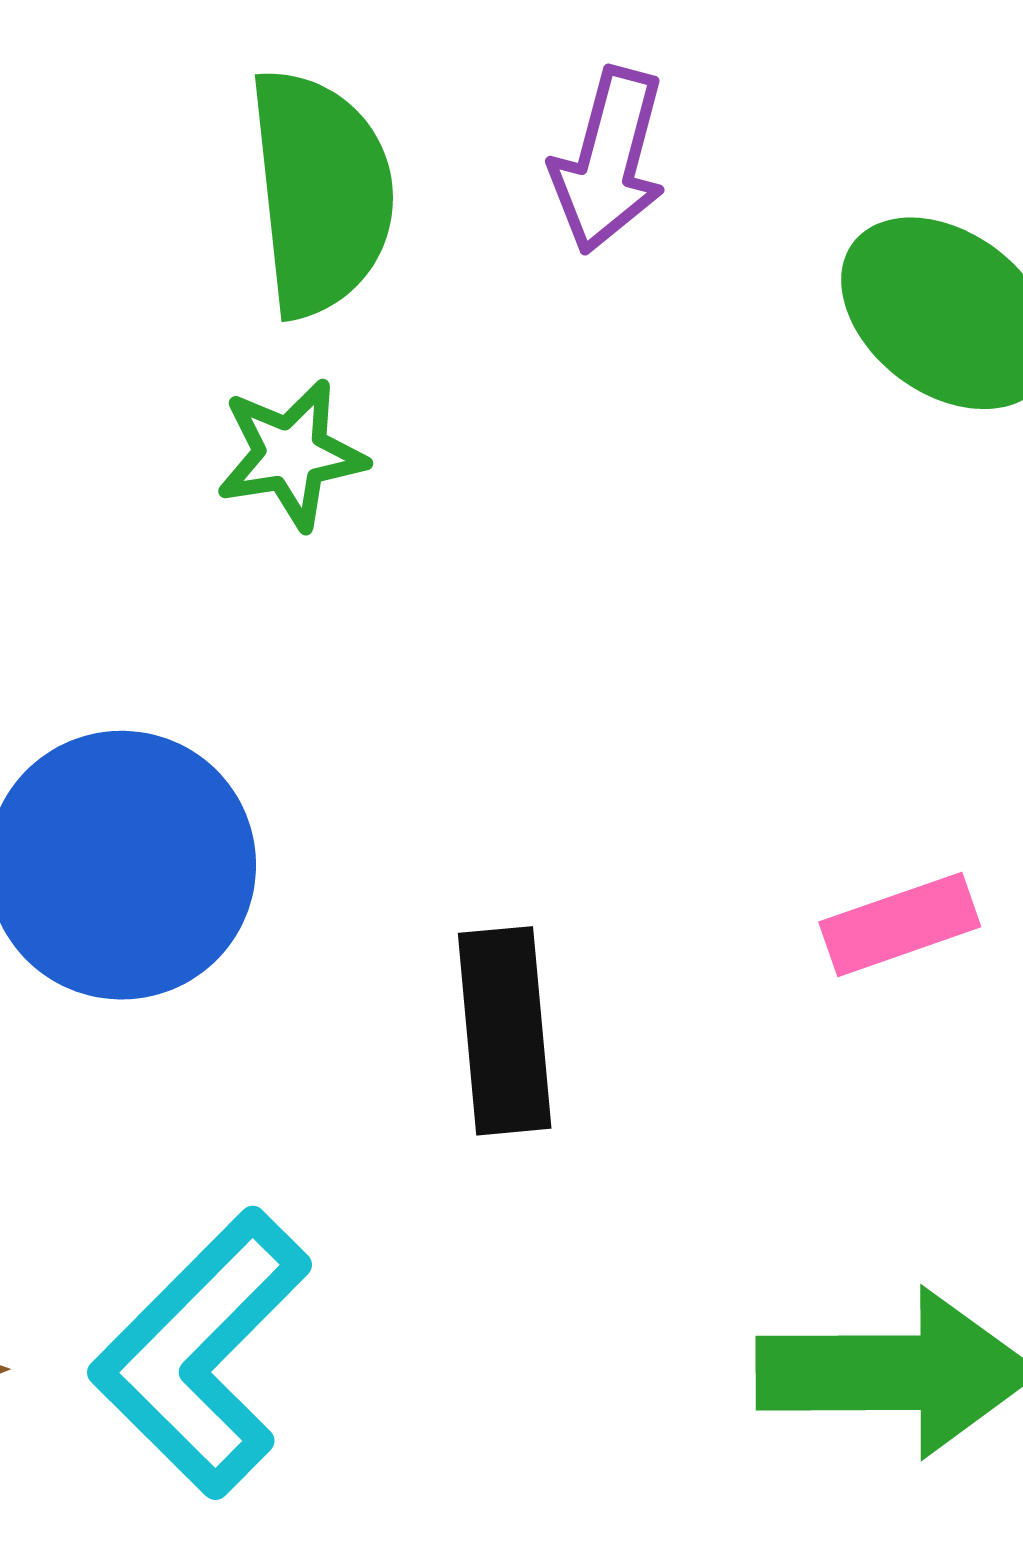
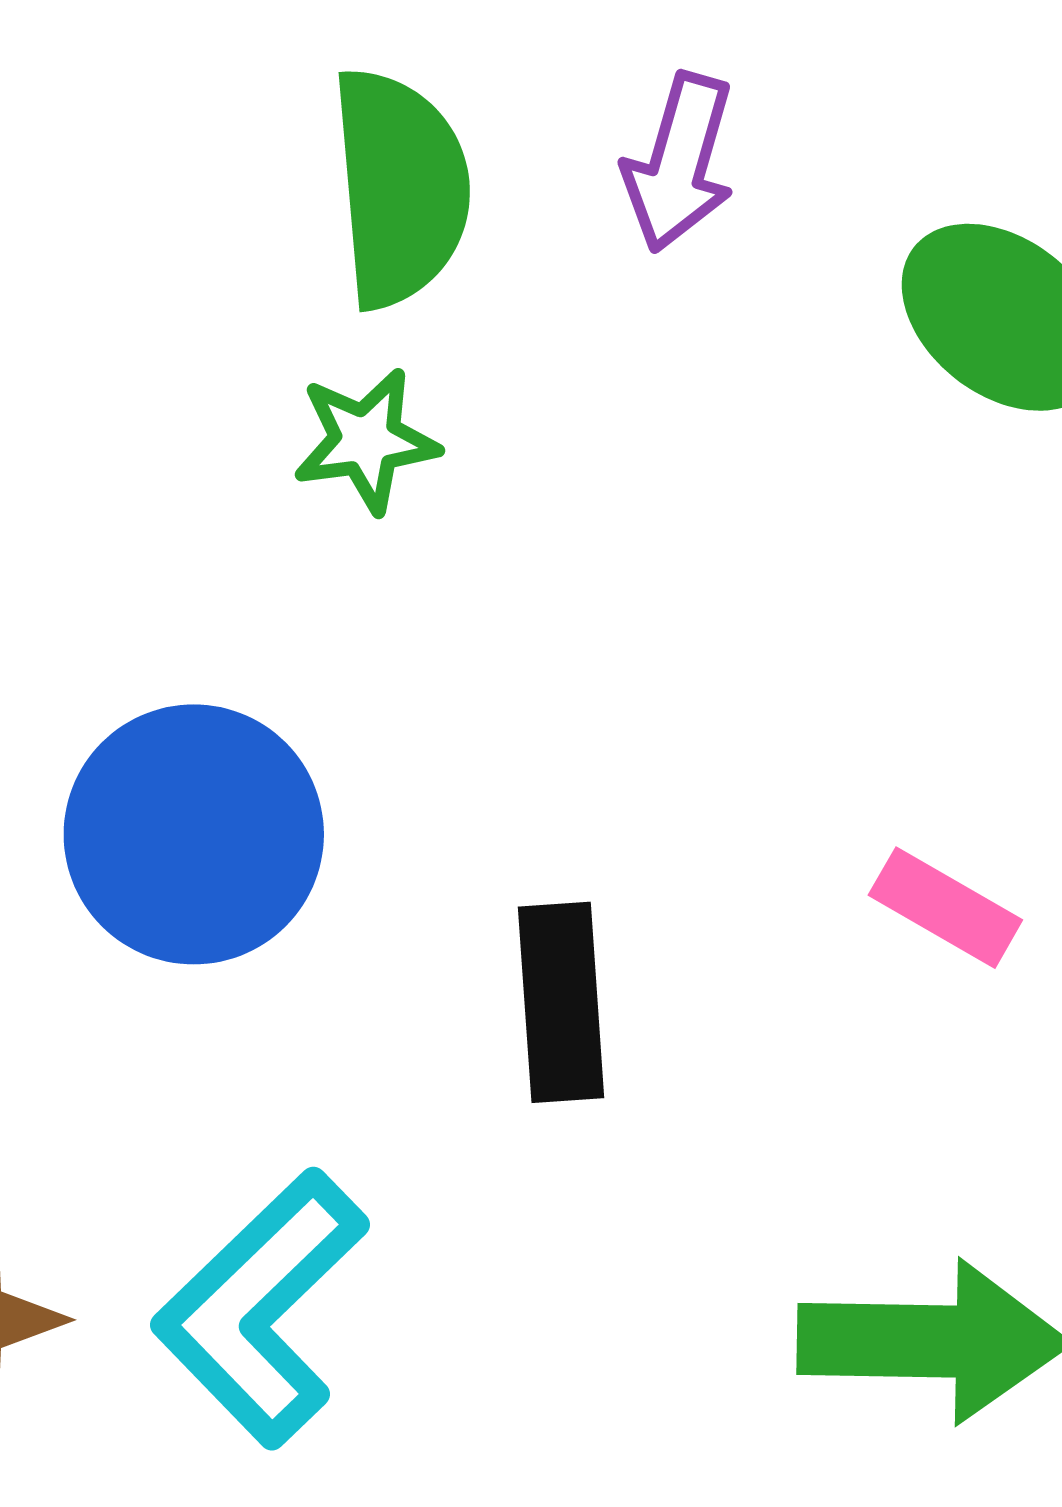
pink rectangle: (900, 924) -> (945, 908), turned 48

